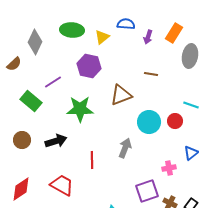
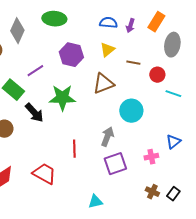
blue semicircle: (126, 24) -> (108, 23), moved
yellow triangle: (102, 37) -> (107, 50), moved
red circle: (175, 121) -> (157, 75), moved
black arrow: (56, 141) -> (34, 113), moved, turned 65
purple square: (147, 191) -> (115, 164), moved

